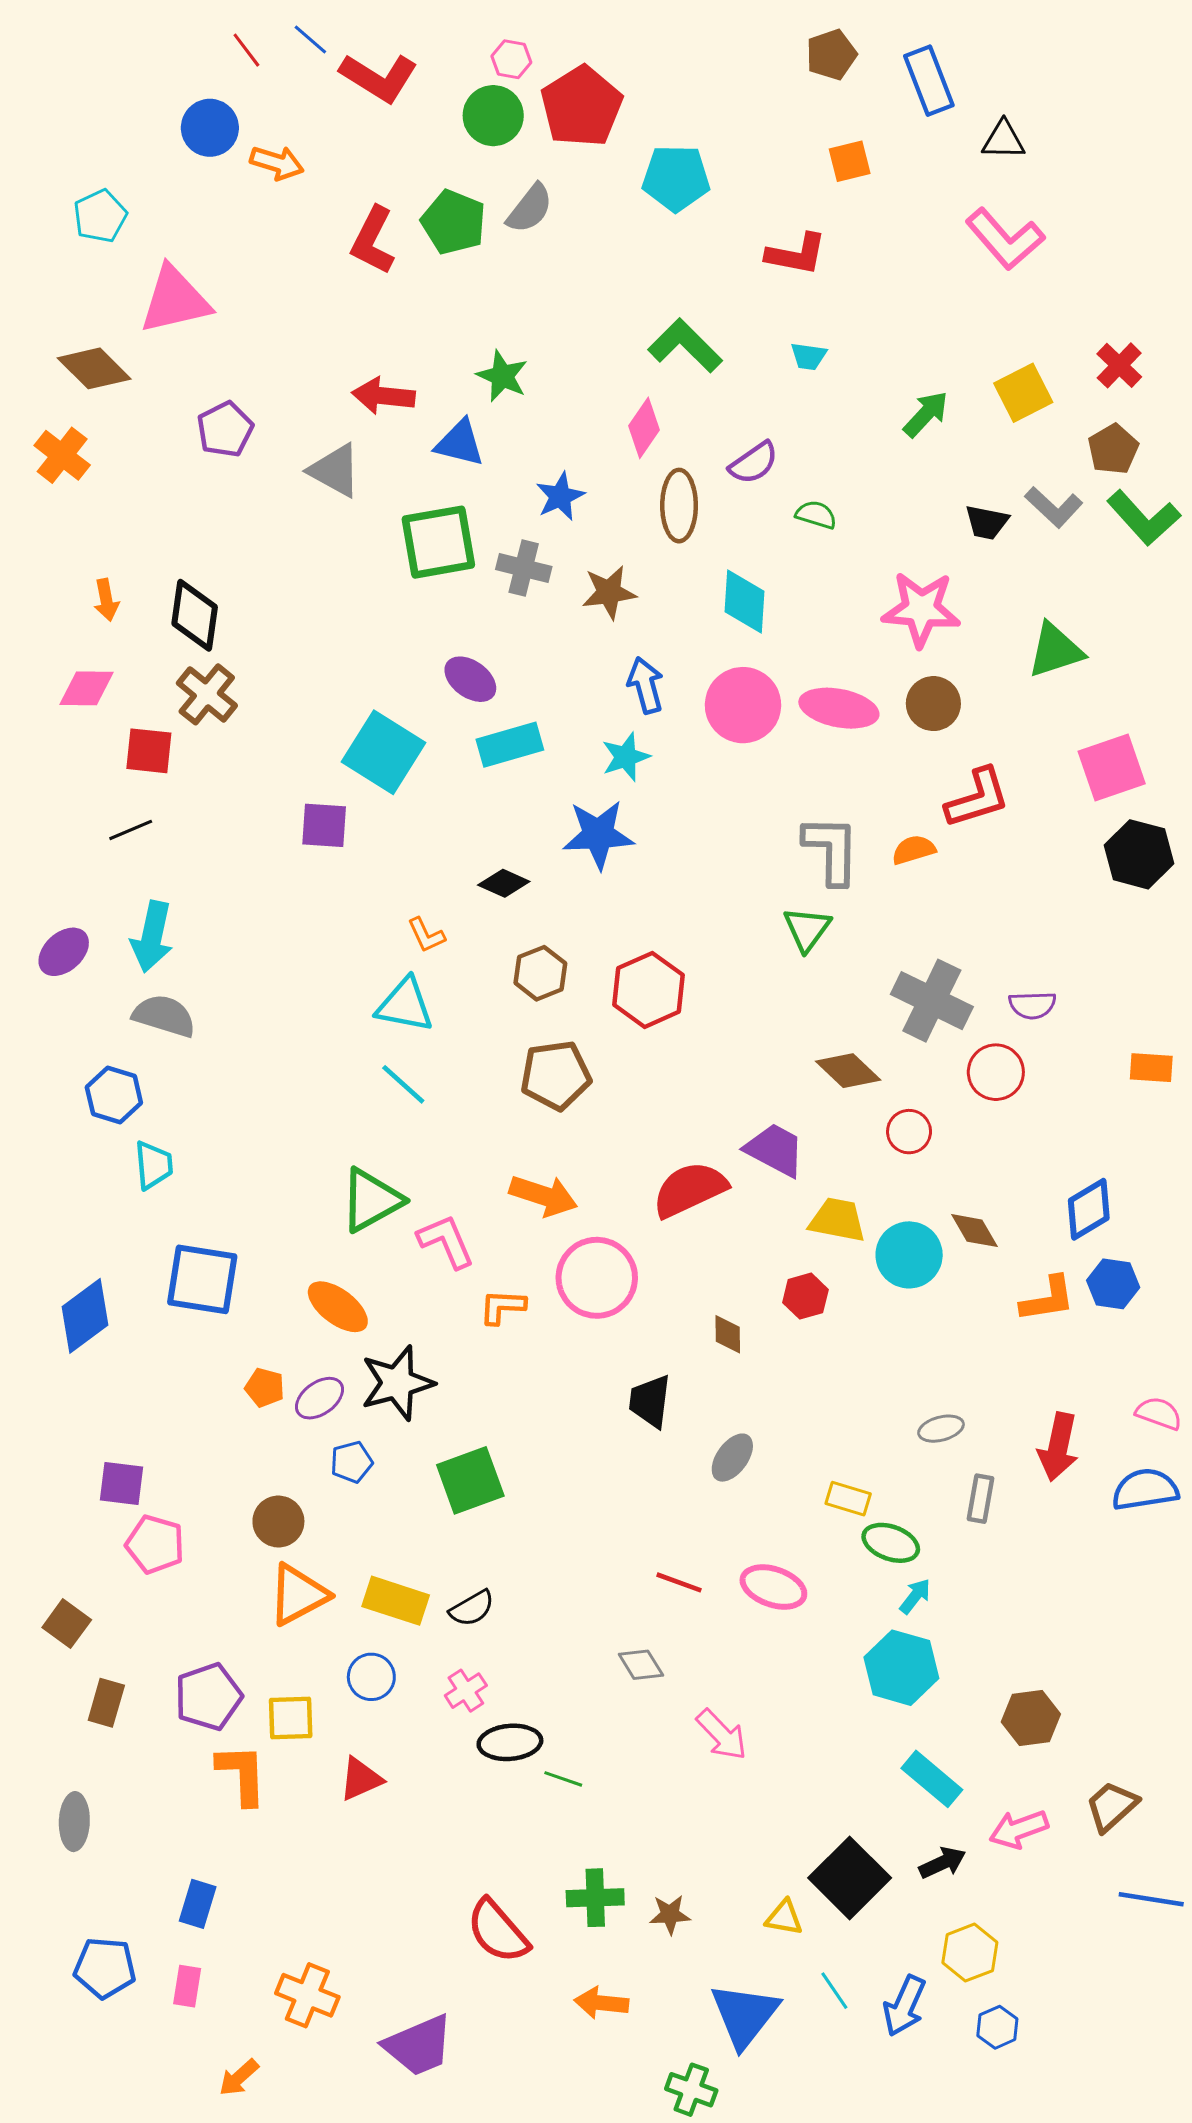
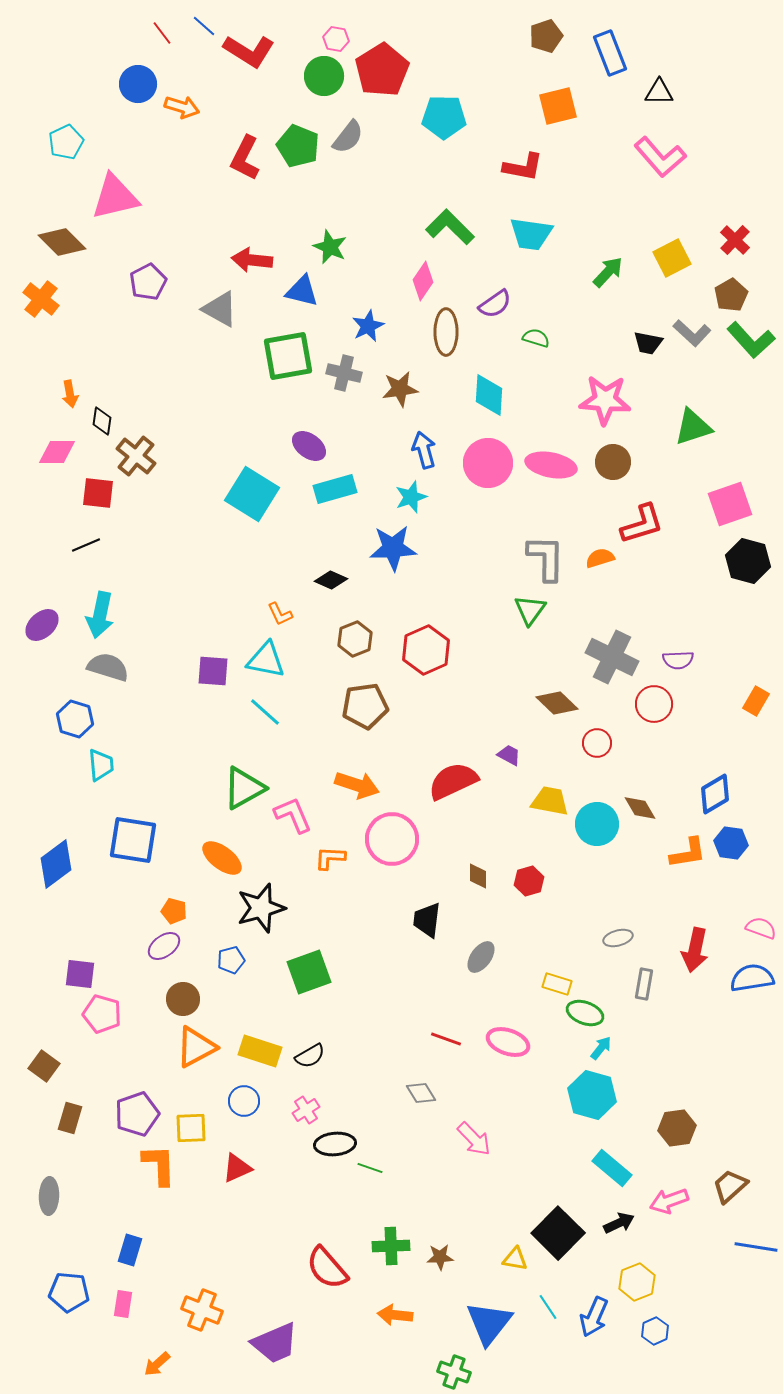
orange square: (850, 161) -> (558, 106), size x1.4
cyan trapezoid: (808, 356) -> (531, 234), size x1.8
black diamond: (195, 615) -> (102, 421), moved, size x0.6
purple square: (324, 825) -> (213, 671), moved
orange rectangle: (1151, 1068) -> (756, 701), turned -64
purple trapezoid: (775, 1150) -> (509, 755), size x0.6
red hexagon: (805, 1296) -> (529, 881), moved
purple ellipse: (320, 1398) -> (164, 946), moved

